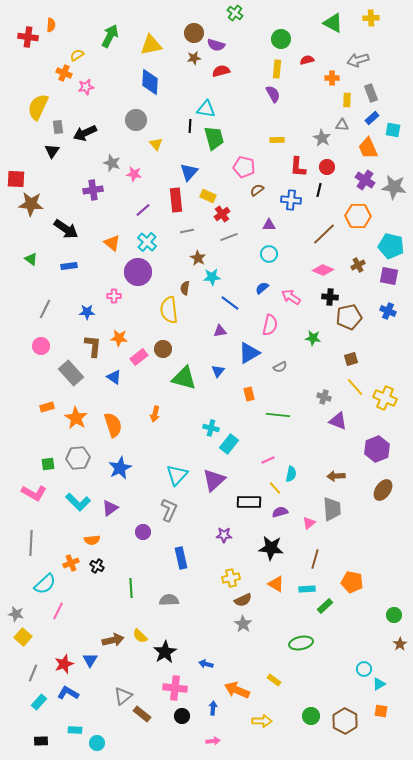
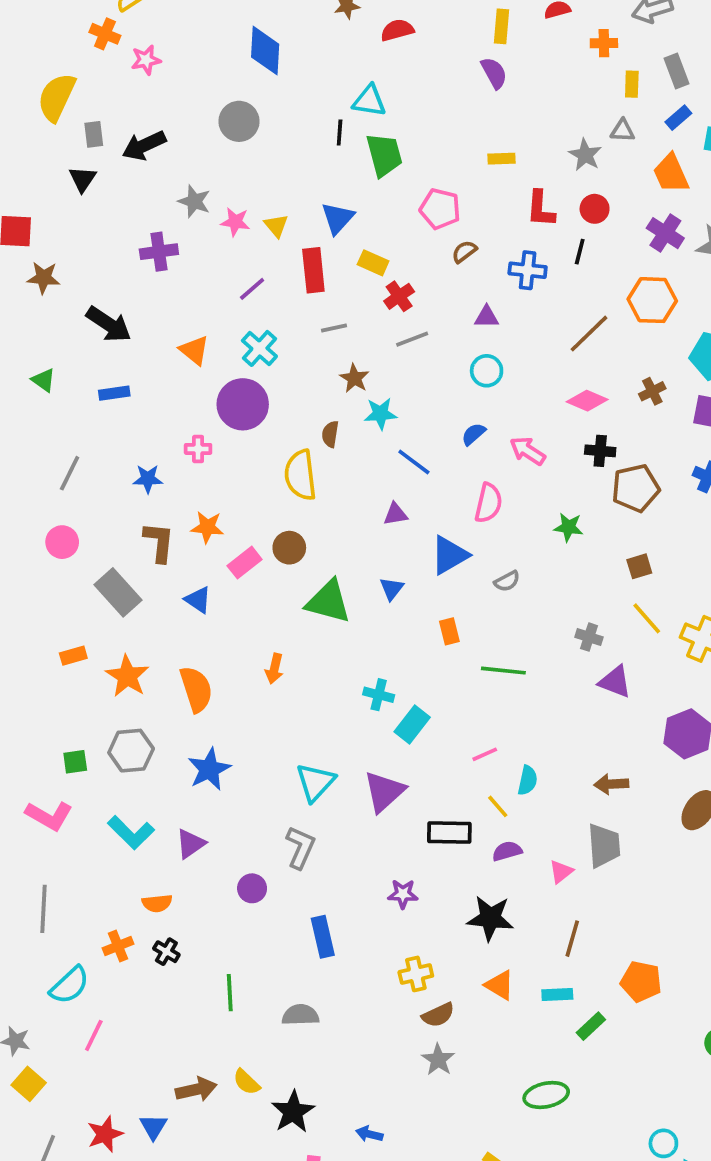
yellow triangle: (156, 144) -> (276, 226), moved
brown star: (31, 204) -> (44, 278), size x0.7

